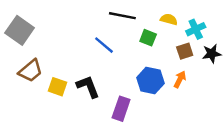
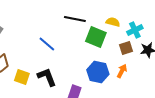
green square: (148, 38) -> (96, 37), size x1.5
blue line: (104, 45) -> (47, 44), moved

